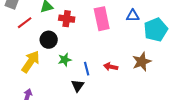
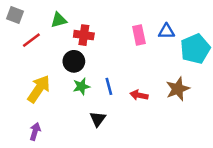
pink rectangle: (102, 19) -> (139, 35), moved, size x0.7
black circle: (49, 40) -> (74, 61), moved
blue line: (87, 69) -> (109, 86), moved

